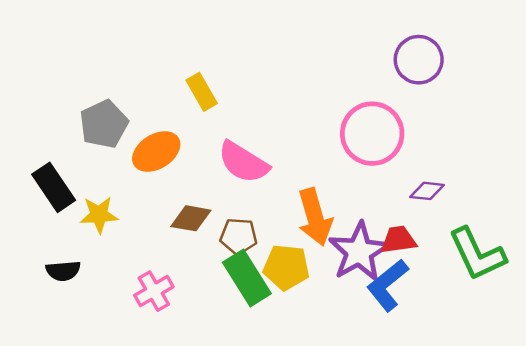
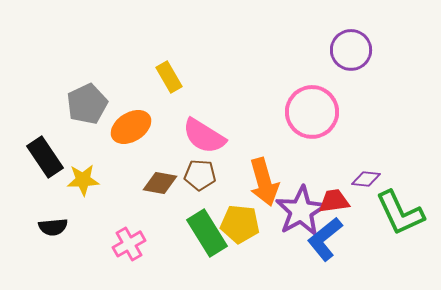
purple diamond: (427, 191) -> (366, 179), moved
brown pentagon: (239, 236) -> (200, 175), moved

